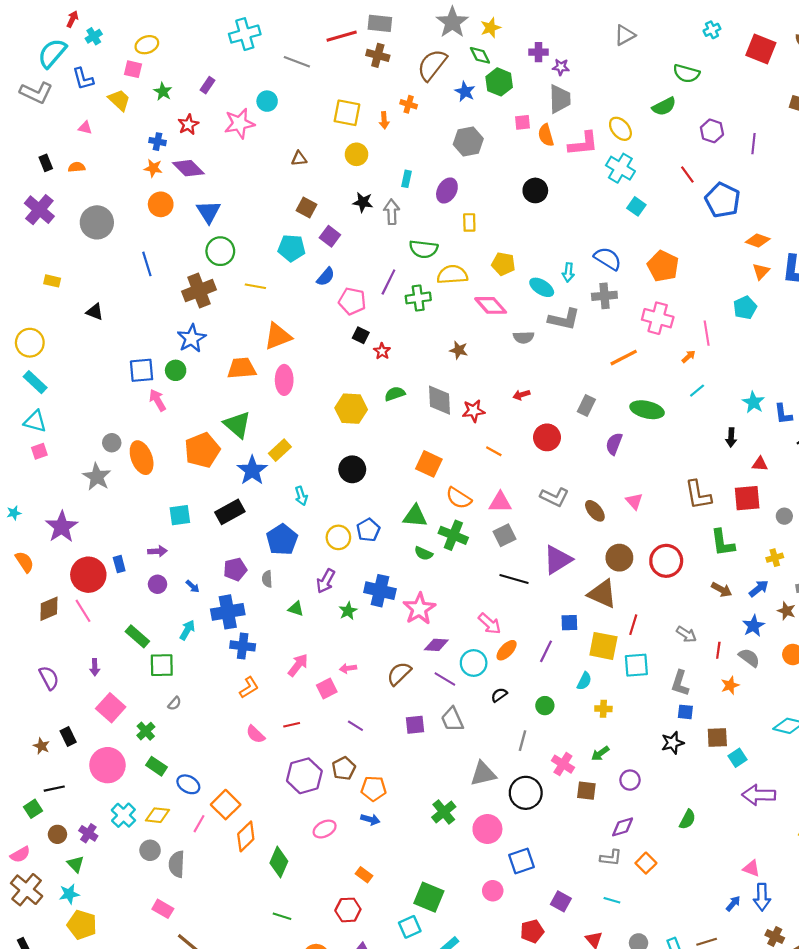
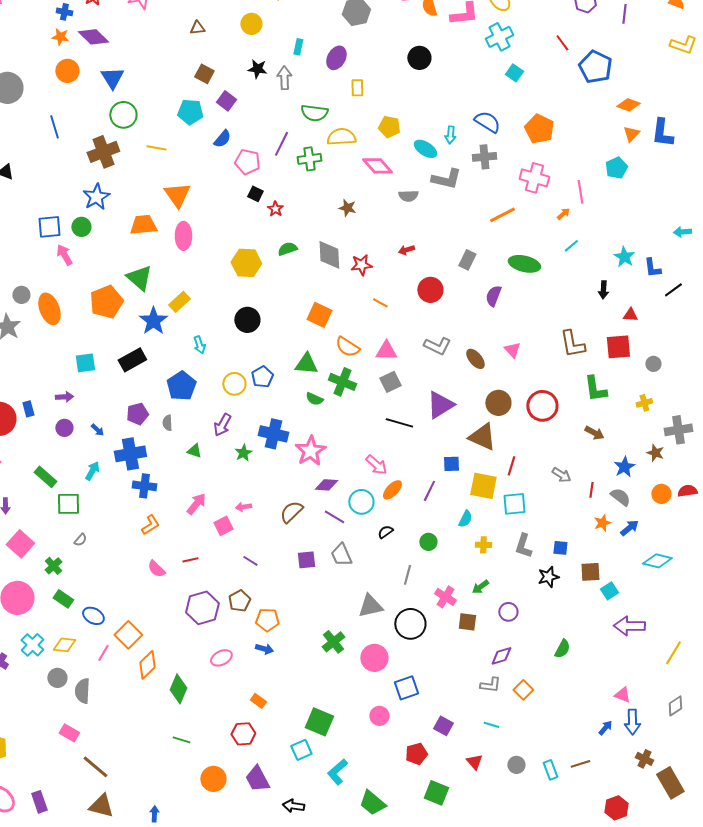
cyan cross: (620, 168) -> (499, 37), turned 32
orange triangle: (278, 336) -> (177, 195), turned -44
blue arrow: (759, 589) -> (629, 528), moved
gray L-shape: (680, 683) -> (523, 546), moved

